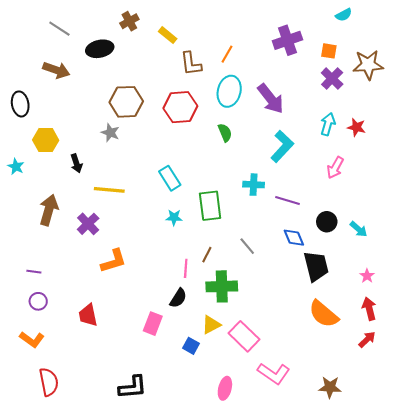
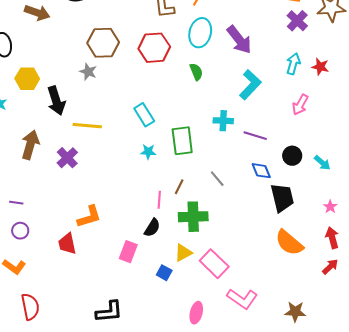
black arrow: (76, 163) -> (56, 101), size x1.6
orange L-shape: (114, 261) -> (89, 217), moved

